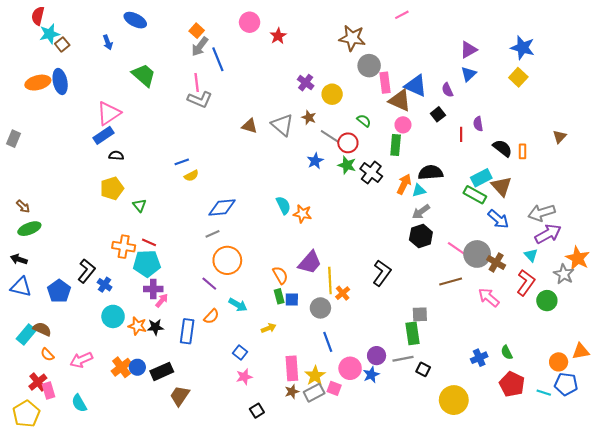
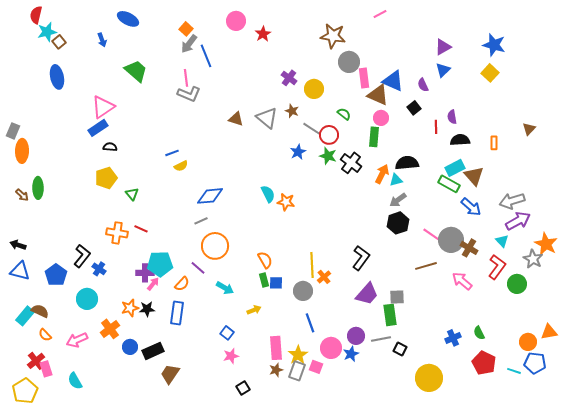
orange ellipse: (38, 83) -> (22, 151), moved, turned -75
black semicircle: (502, 148) -> (460, 140), moved, turned -42
green ellipse: (29, 229) -> (38, 188), moved, turned -70
purple trapezoid: (310, 262) -> (367, 294), moved
cyan pentagon: (147, 264) -> (160, 264), moved
cyan circle: (113, 316) -> (87, 299), moved
orange semicircle: (211, 316) -> (182, 284), moved
orange star: (137, 326) -> (130, 308), turned -30
orange cross: (121, 367) -> (110, 329), moved
gray rectangle: (314, 393) -> (297, 371), turned -42

